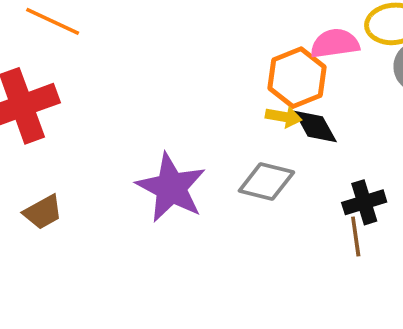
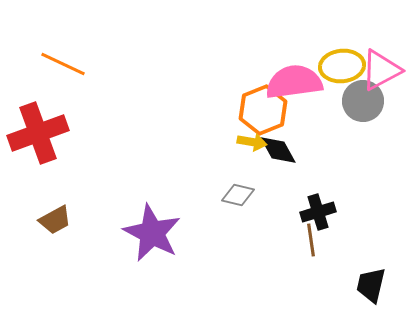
pink semicircle: (335, 43) -> (294, 82), size x1.4
gray diamond: (266, 182) -> (238, 195), size x0.7
purple star: (171, 188) -> (152, 233), moved

